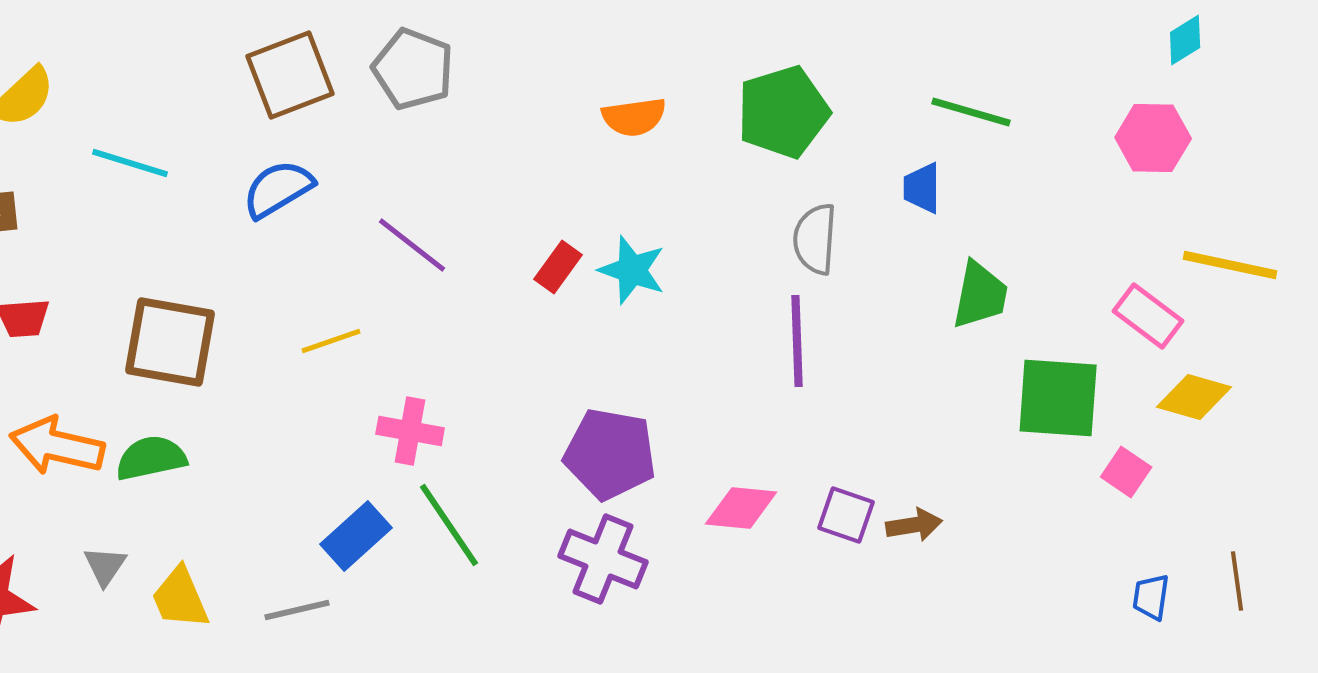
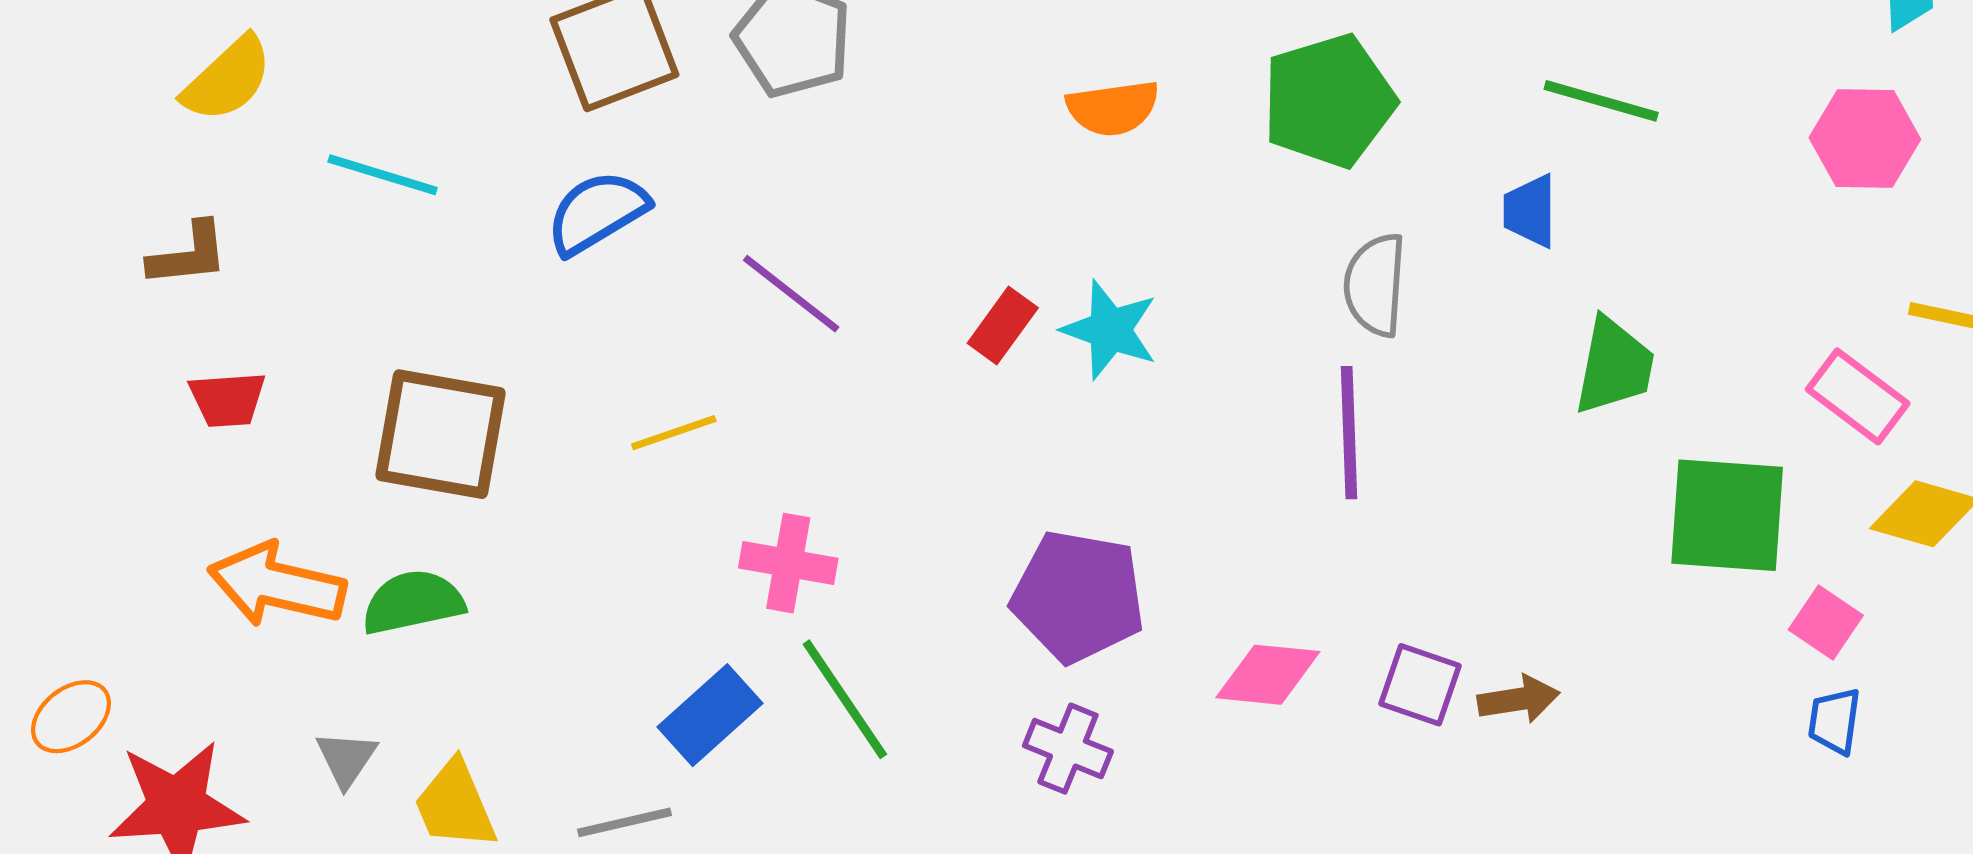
purple cross: (603, 559) -> (1068, 749), size x0.7
blue trapezoid: (1151, 597) -> (1834, 721), moved

